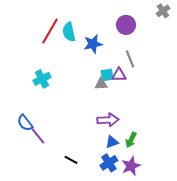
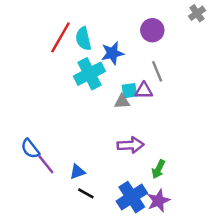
cyan cross: (42, 79) -> (89, 74), moved, size x1.4
blue triangle: (112, 142) -> (77, 172), moved
blue cross: (109, 163) -> (132, 197), size x1.4

